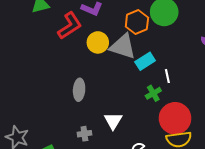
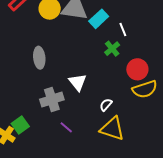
red circle: (175, 118) -> (137, 69), size x0.7
gray cross: (84, 134) -> (52, 100), size x1.6

